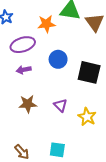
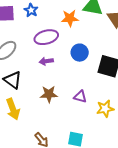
purple triangle: (60, 105) -> (80, 97), turned -32
yellow star: (87, 117) -> (105, 109), turned 30

